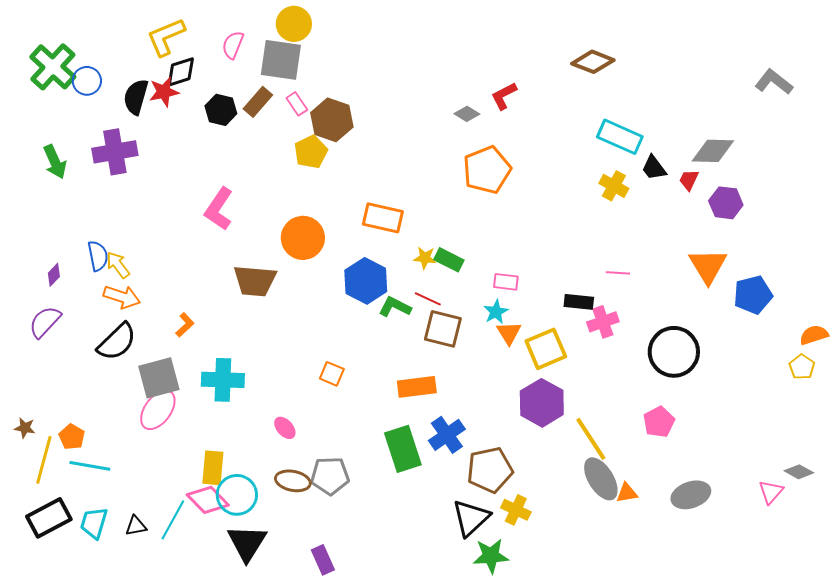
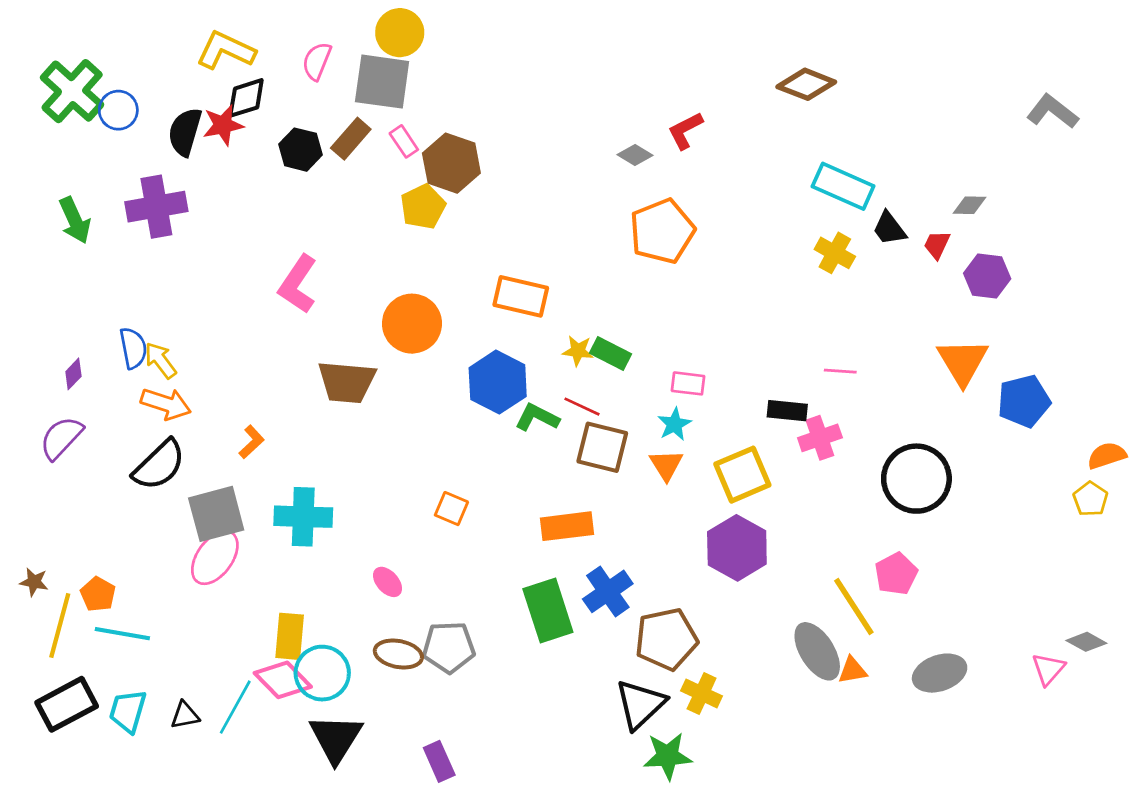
yellow L-shape: (166, 37) -> (226, 50), turned 48
gray diamond: (713, 151) -> (969, 205), size x0.6
orange triangle: (509, 333) -> (666, 465), moved
yellow line: (591, 439) -> (854, 606), moved

